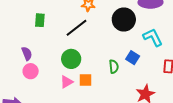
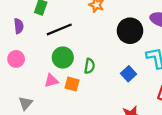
black line: (77, 28) -> (59, 29), moved
purple semicircle: (27, 54) -> (19, 26), moved
green semicircle: (114, 67) -> (89, 66), moved

